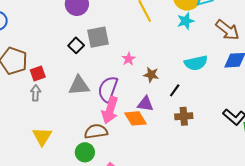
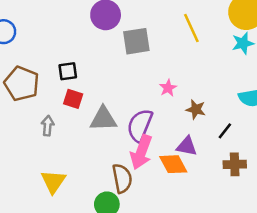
gray square: (98, 37) -> (136, 41), moved
black square: (76, 45) -> (68, 71), moved, turned 35
red square: (38, 73) -> (73, 99), moved, turned 35
brown semicircle: (96, 131) -> (122, 178), turned 85

